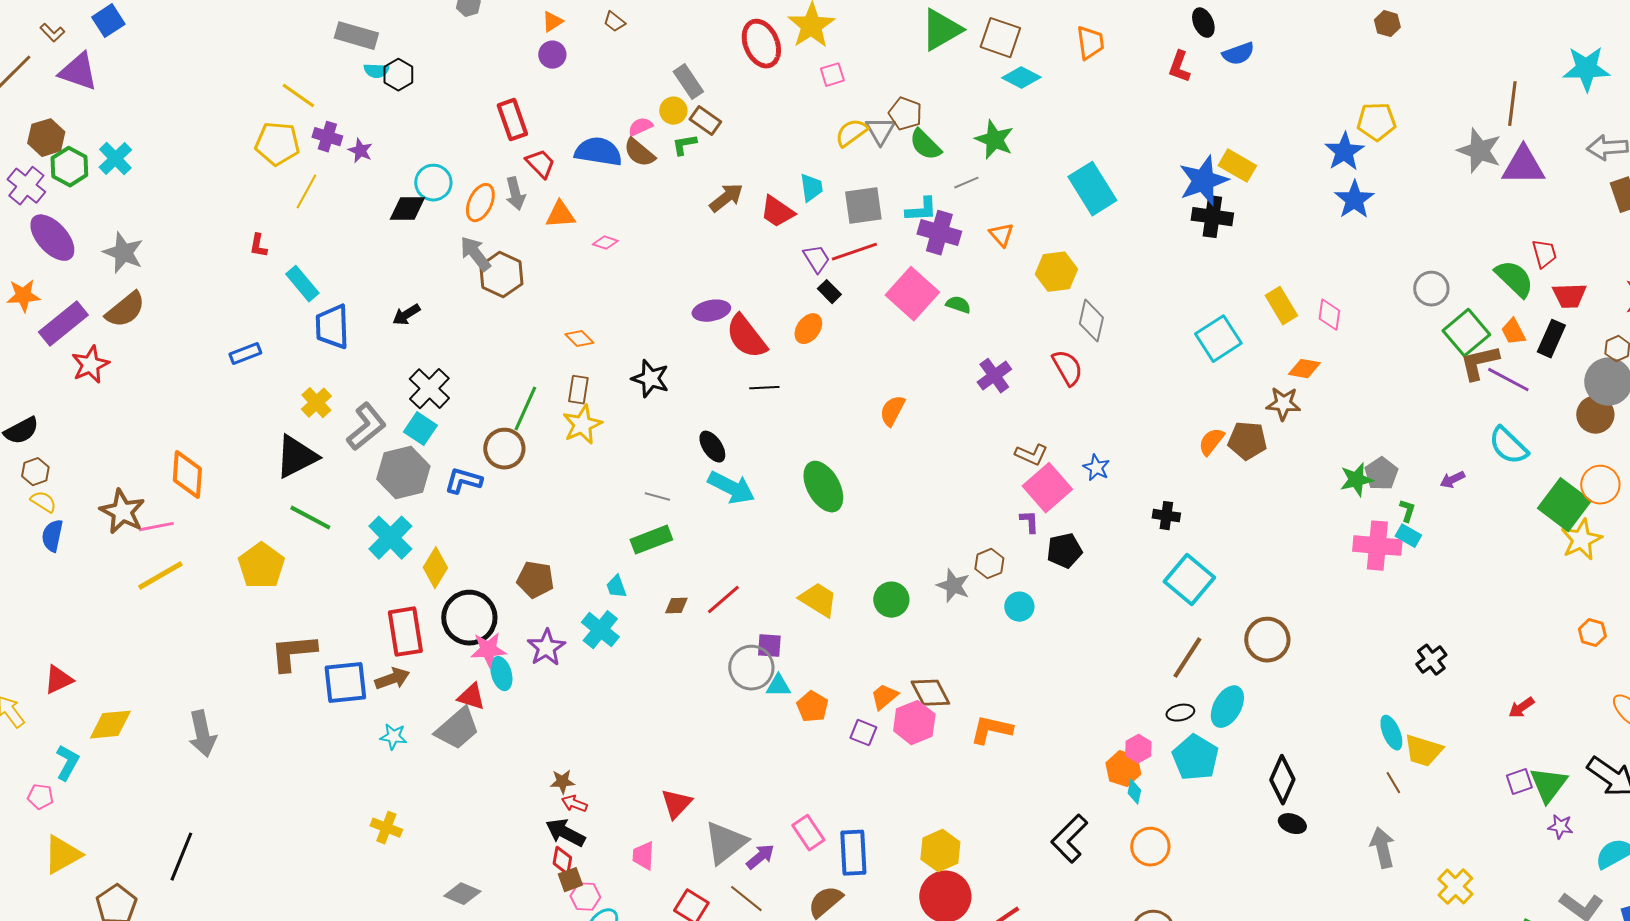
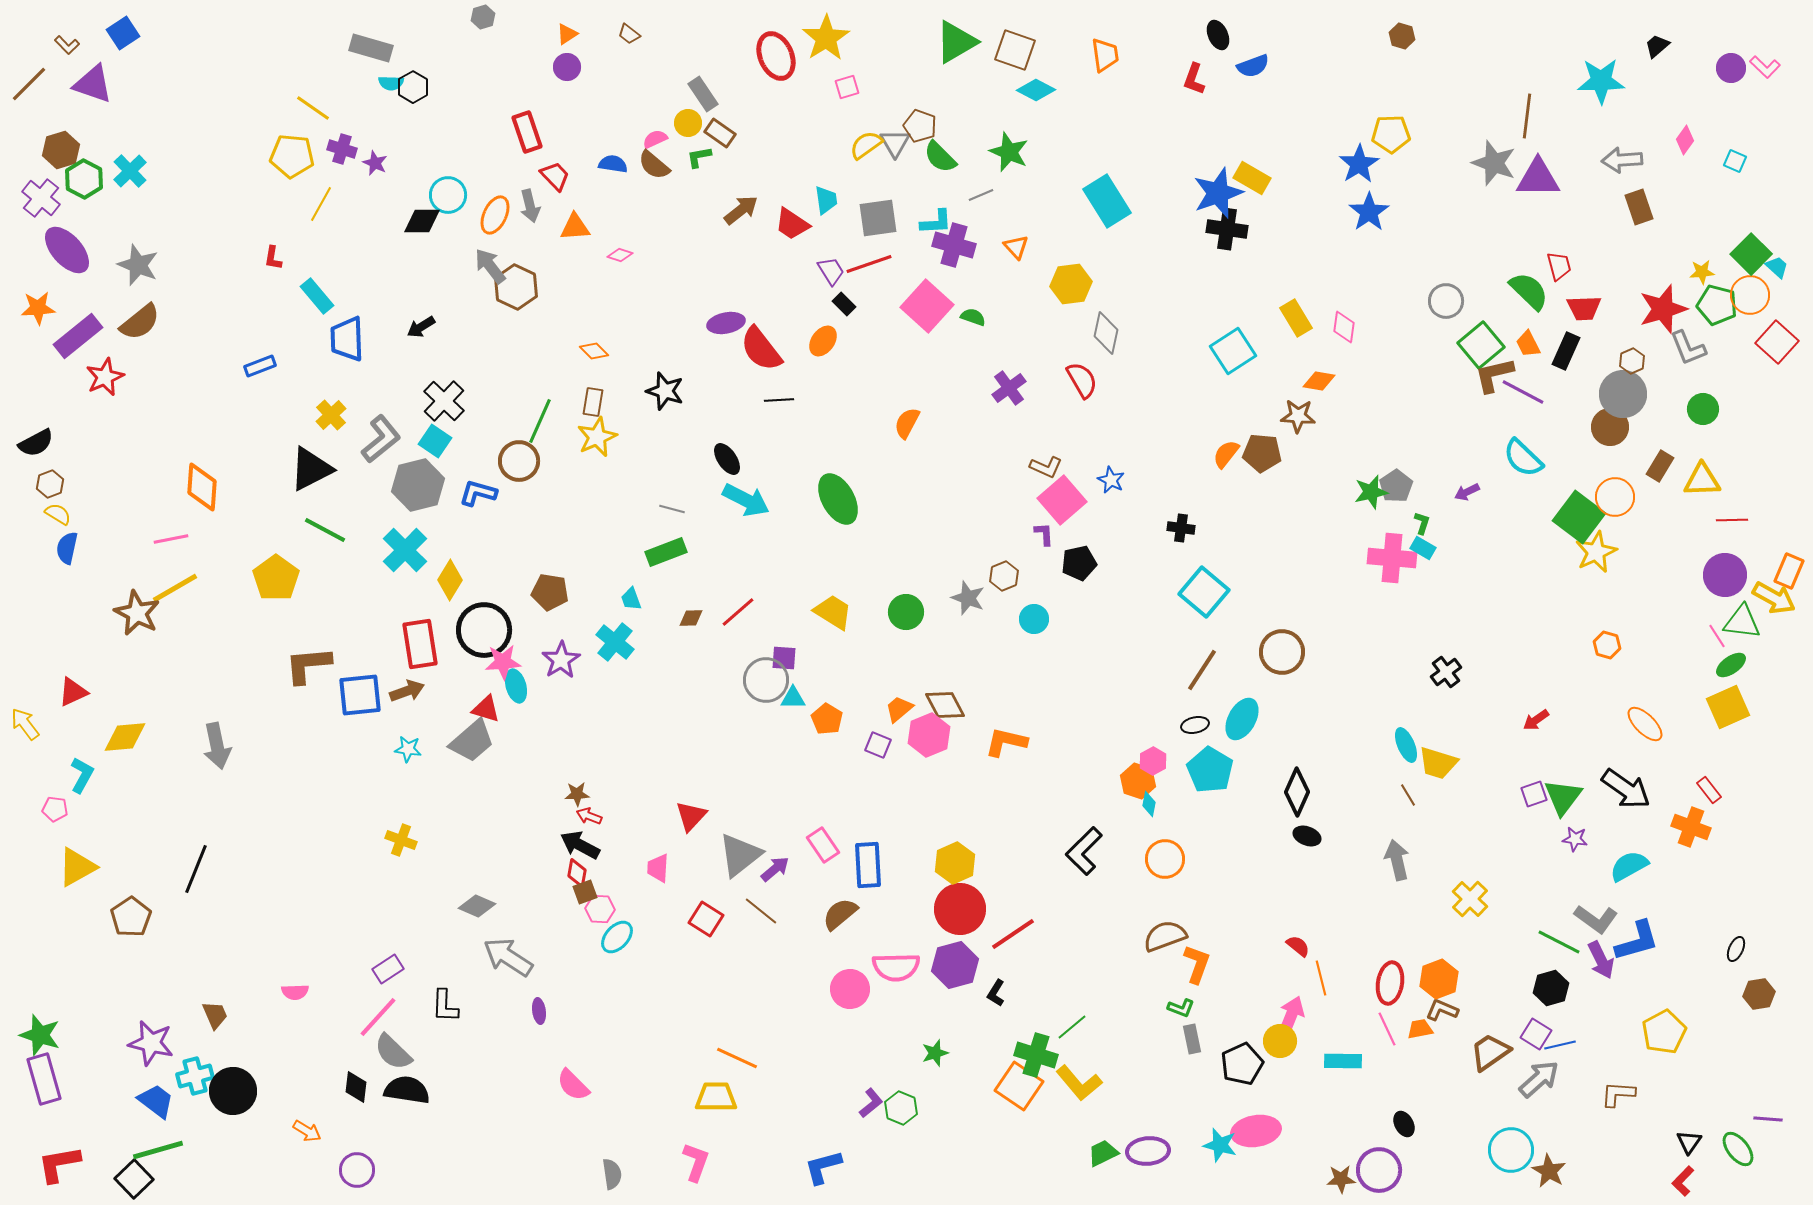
blue semicircle: (598, 152) -> (613, 164), size x0.6
brown star: (122, 512) -> (137, 613), moved

